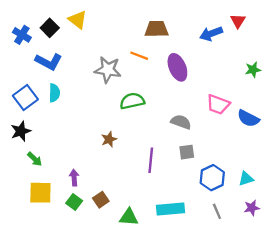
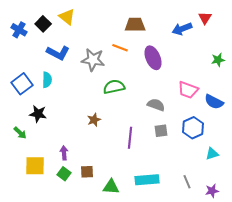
blue L-shape: (49, 62) -> (58, 53), moved
black star: (21, 131) -> (38, 114), moved, turned 30
green arrow: (35, 159) -> (20, 133), moved
blue hexagon: (212, 178) -> (193, 128), moved
brown square: (101, 200) -> (87, 172), turned 32
purple star: (252, 208) -> (212, 191), moved

